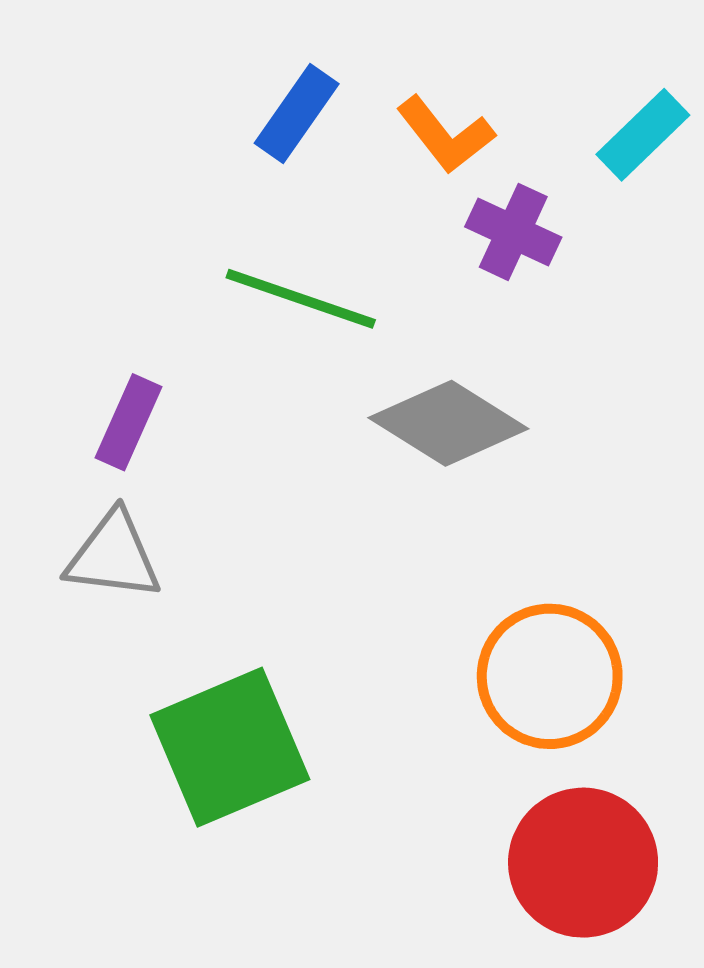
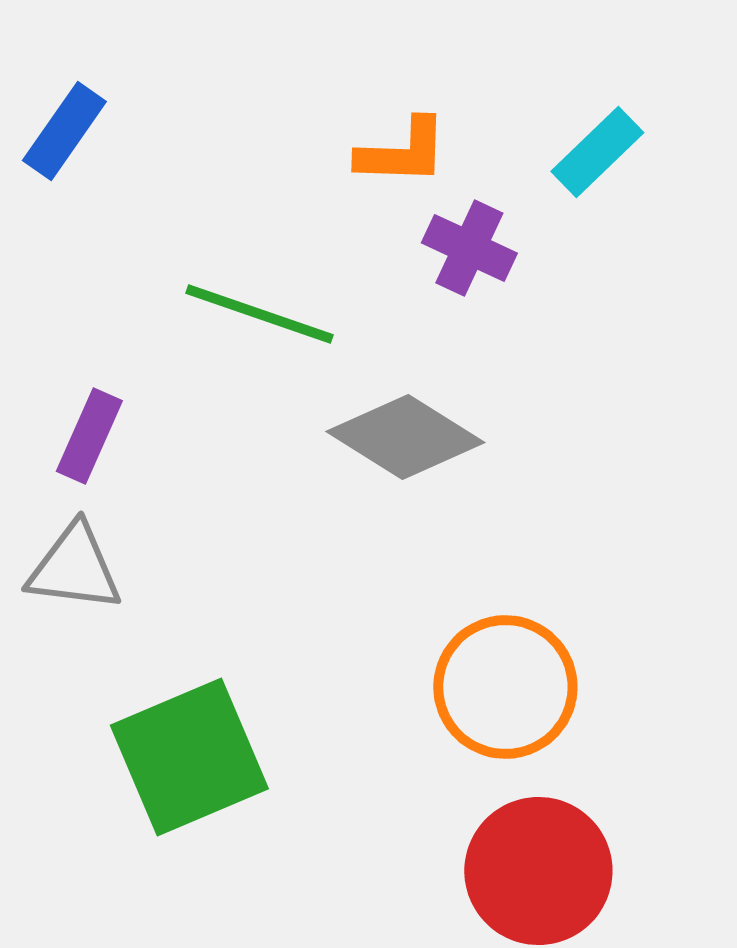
blue rectangle: (297, 114) -> (64, 131), moved
orange L-shape: (445, 135) -> (402, 152), turned -50

